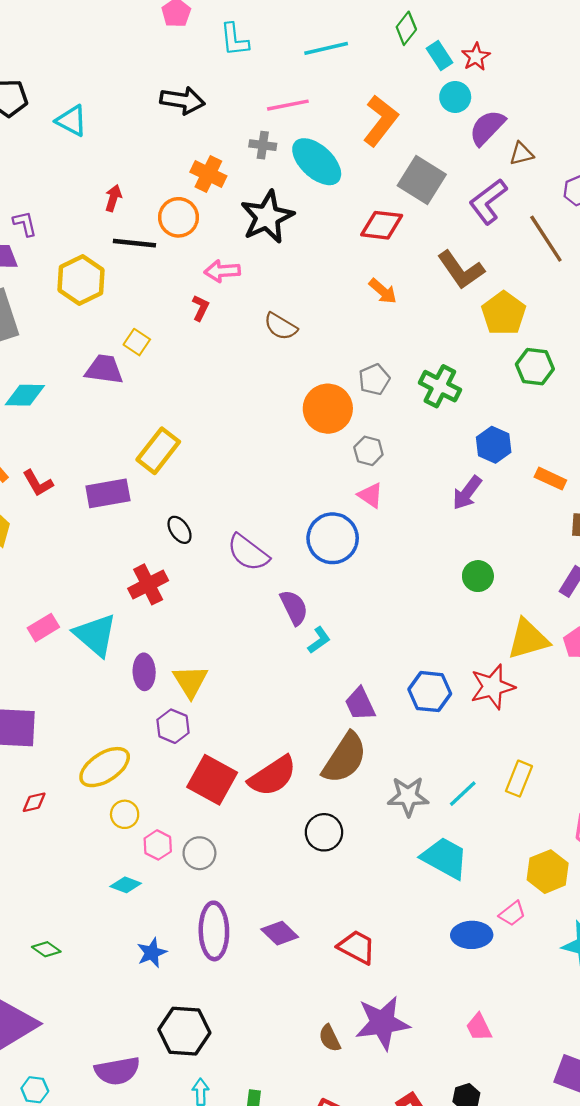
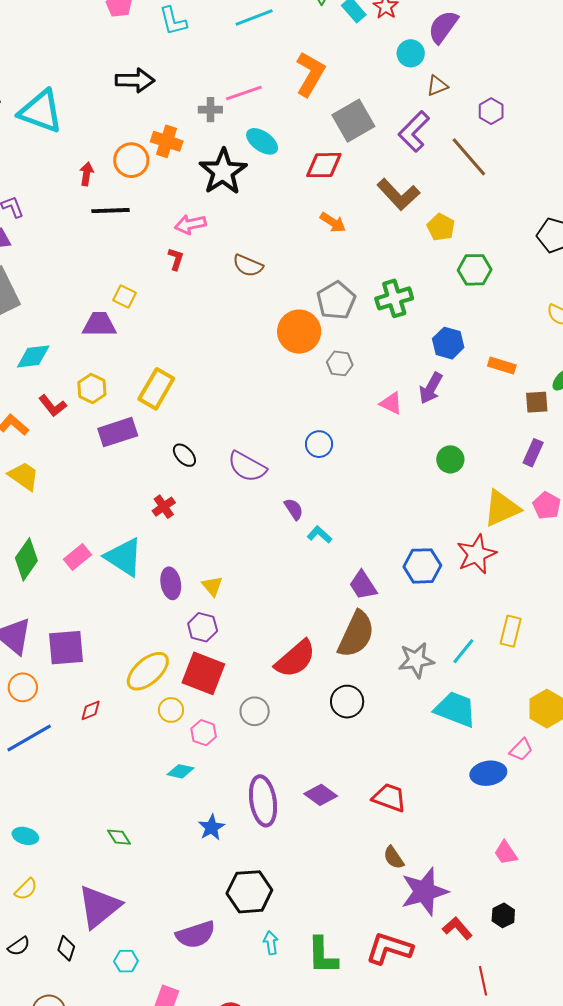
cyan circle: (455, 97) -> (411, 53), moved
pink line: (288, 105) -> (244, 93), moved
cyan triangle: (71, 121) -> (41, 111), size x1.6
purple semicircle: (487, 128) -> (443, 27), moved
cyan ellipse: (317, 162) -> (262, 141), moved, size x0.7
gray square: (422, 180) -> (353, 121), turned 36
orange circle: (179, 217) -> (131, 160), moved
yellow hexagon: (81, 280) -> (92, 388), moved, size x0.7
yellow pentagon: (504, 313) -> (441, 227), size x0.7
gray pentagon: (374, 379) -> (336, 300), size x1.4
green cross: (440, 386) -> (394, 298), turned -36
red L-shape: (38, 483) -> (53, 406), moved
pink triangle: (370, 495) -> (391, 403), moved
blue circle: (333, 538) -> (319, 444), size x0.6
red cross: (148, 584) -> (164, 507), size x0.7
purple semicircle: (294, 607) -> (294, 509), size x0.7
cyan L-shape: (319, 640) -> (319, 535), turned -95
yellow triangle: (190, 681) -> (212, 586), size x0.7
red square: (212, 780) -> (203, 673), moved
gray circle: (199, 853) -> (255, 711), moved
green diamond: (46, 949) -> (119, 837), turned 30
purple star: (382, 1023) -> (424, 892), moved
brown semicircle: (330, 1038) -> (394, 858), moved

